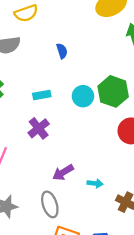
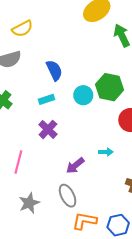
blue semicircle: (62, 51) -> (54, 70), moved, size x1.5
cyan arrow: (95, 183) -> (106, 152), moved

